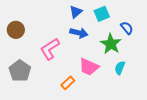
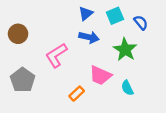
blue semicircle: (127, 28) -> (141, 23), moved
cyan semicircle: (120, 68) -> (127, 88), moved, turned -48

